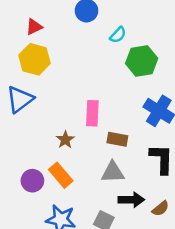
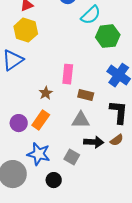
cyan semicircle: (118, 35) -> (91, 15), size x1.5
orange rectangle: (61, 175) -> (41, 120), turned 72
brown semicircle: (161, 209) -> (117, 140), moved

